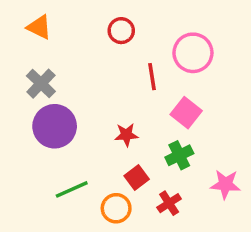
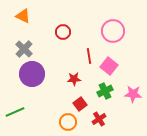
red circle: (121, 31) -> (63, 32), moved
red line: (152, 77) -> (89, 56), moved
pink star: (225, 184) -> (133, 94), moved
green line: (72, 189) -> (15, 112), moved

